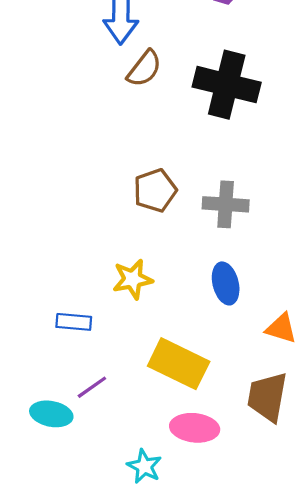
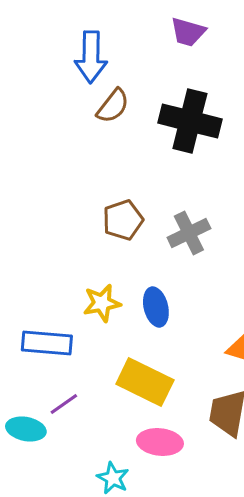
gray cross: (226, 204) -> (189, 233), turned -30
blue ellipse: (226, 283) -> (156, 307), moved
blue rectangle: (74, 322) -> (47, 343), size x1.5

